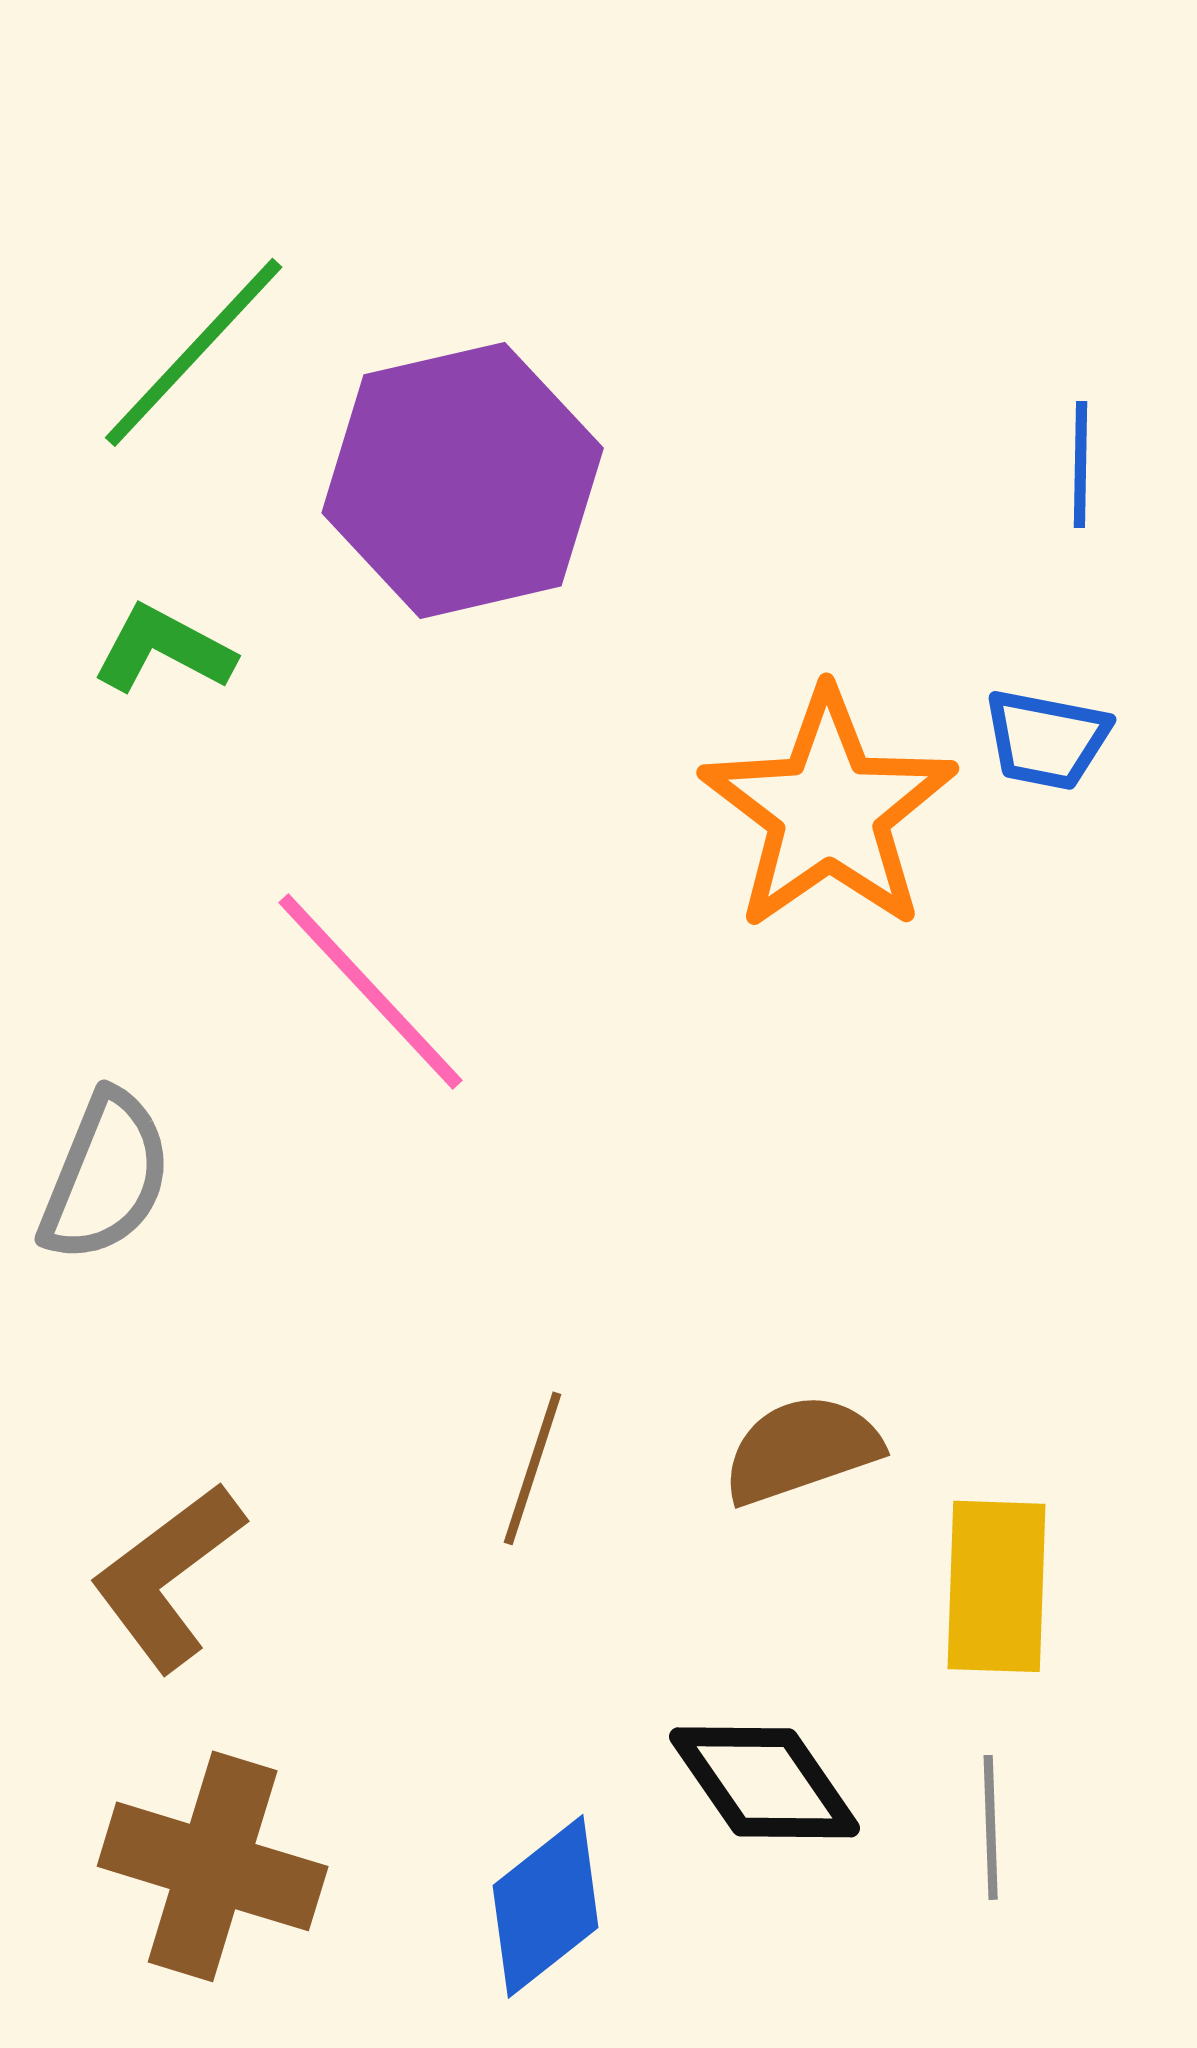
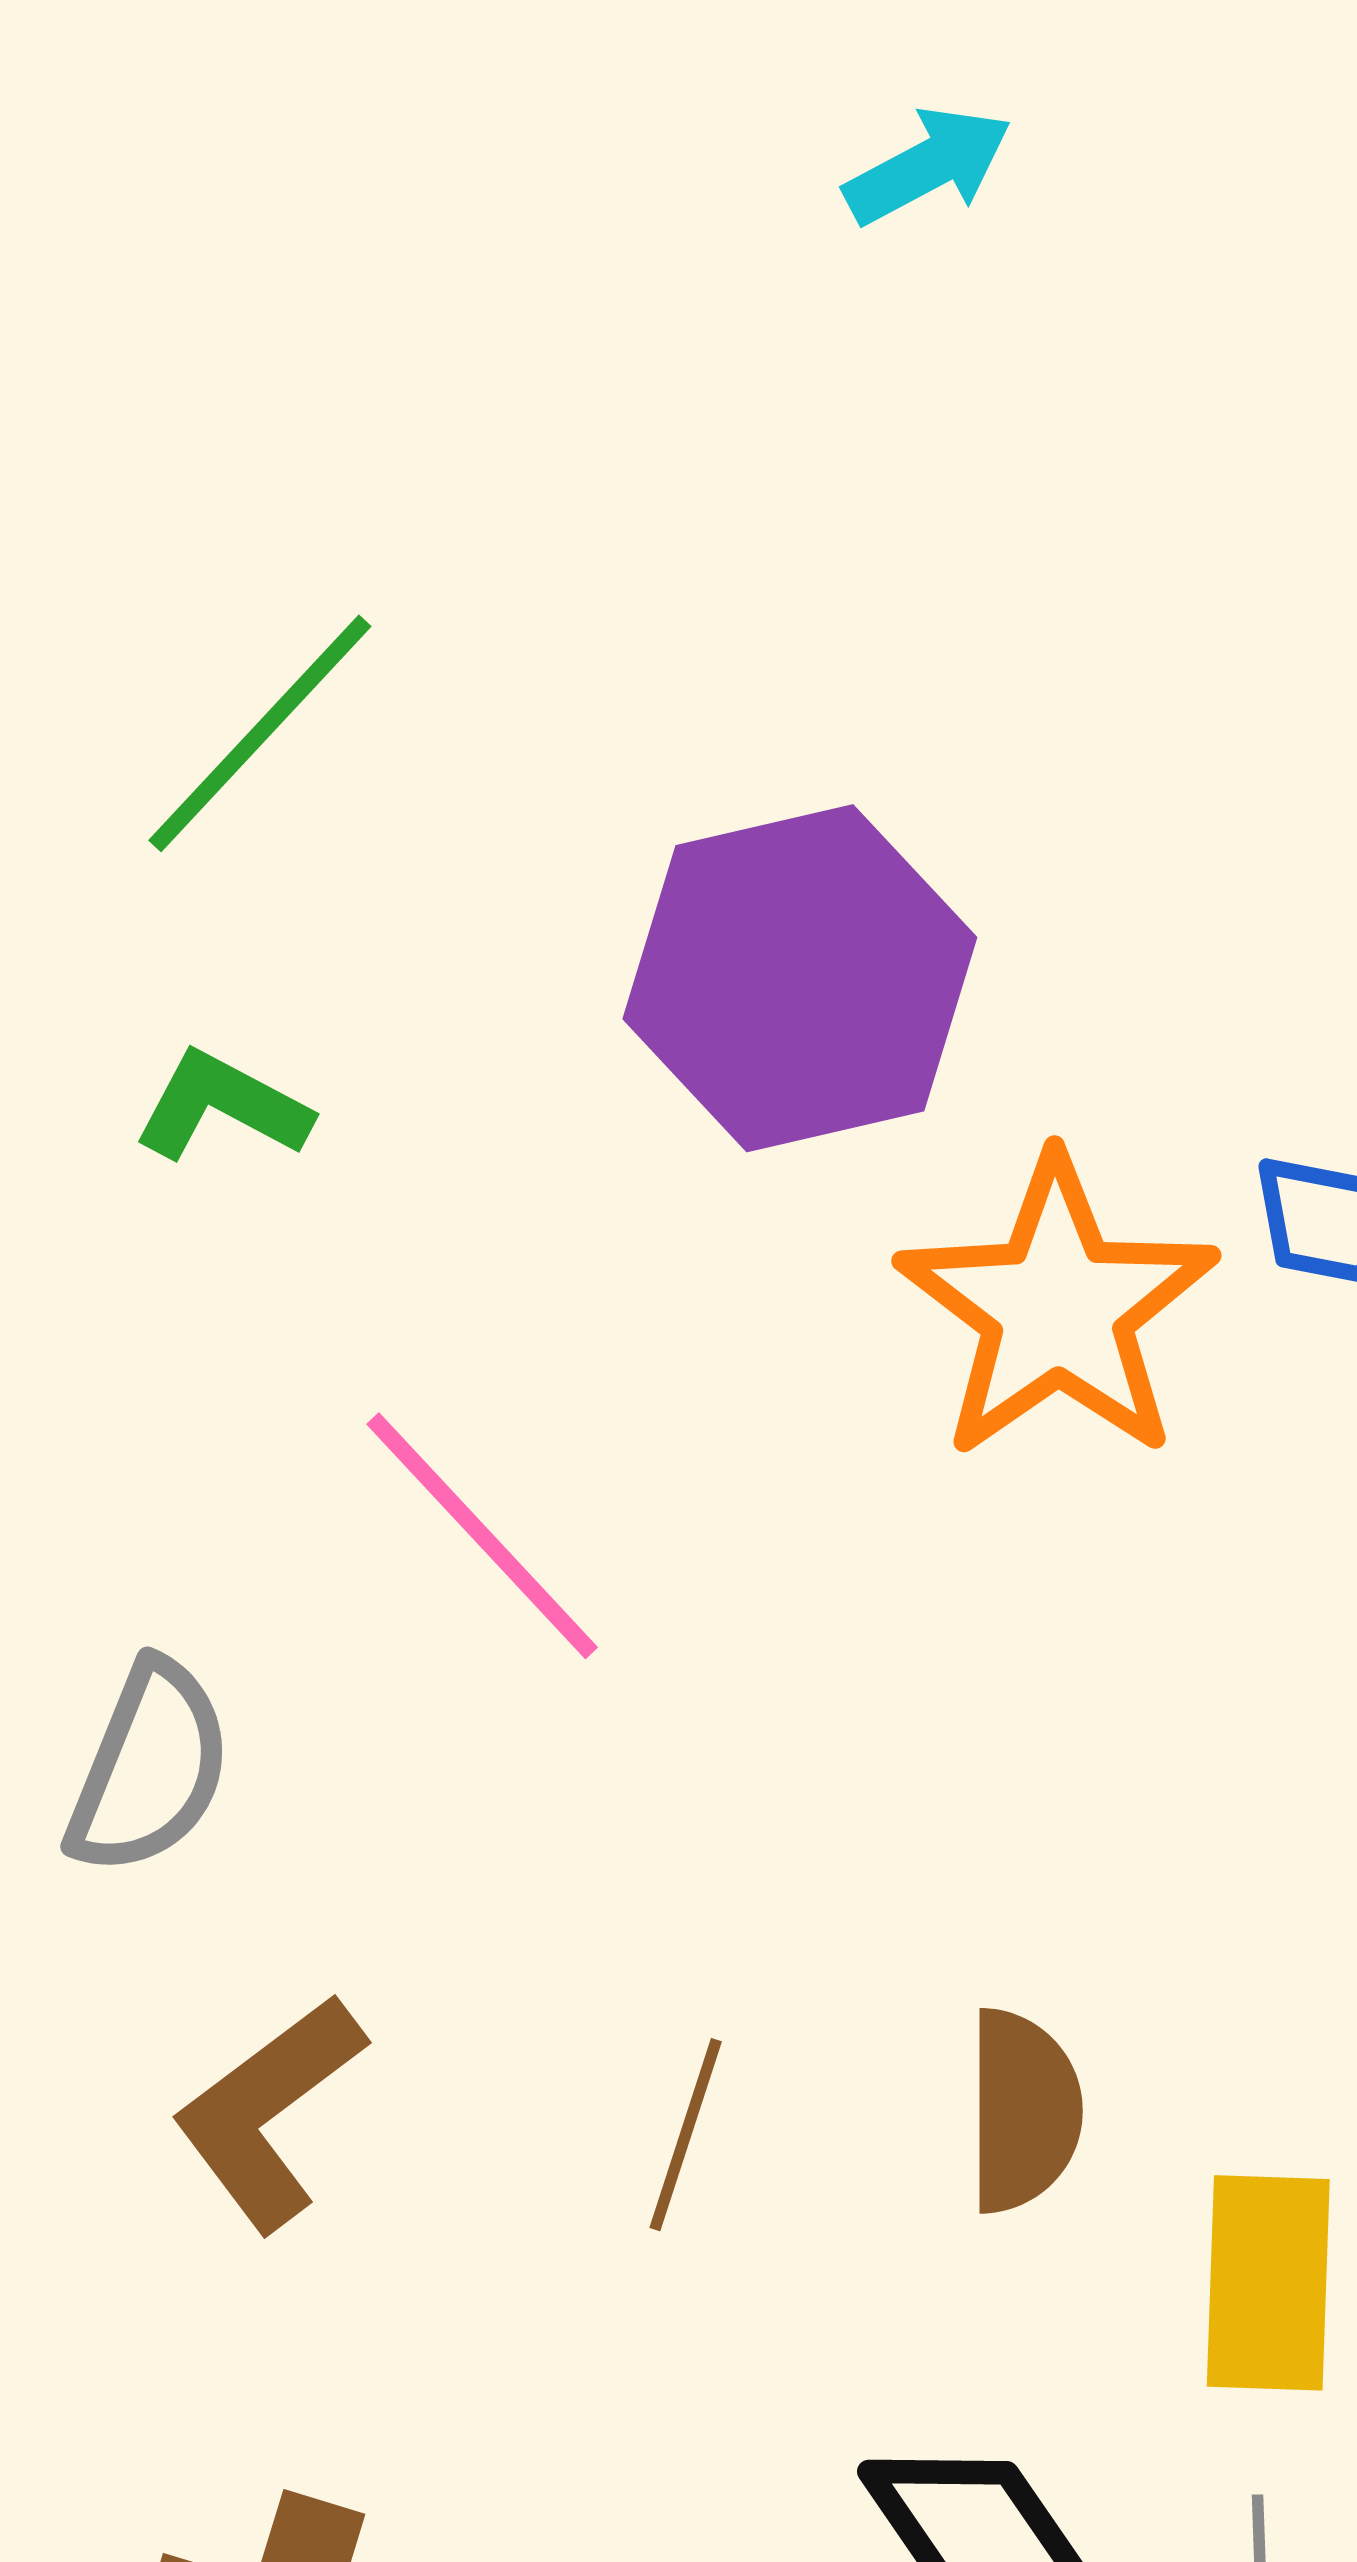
purple hexagon: (463, 480) -> (800, 978), moved
brown semicircle: (802, 1449) -> (1023, 2111), turned 109
brown L-shape: (168, 1576) -> (269, 2112), moved

